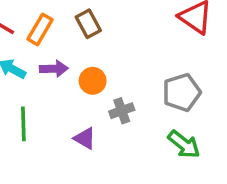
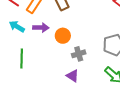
purple triangle: (85, 138) -> (73, 76), moved

